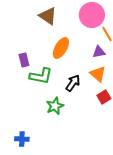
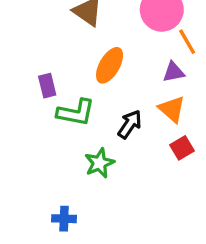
blue cross: (22, 139) -> (64, 219), moved

